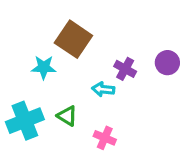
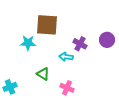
brown square: (73, 39) -> (47, 25), turned -30
cyan cross: (25, 121) -> (10, 87), moved, size x0.6

